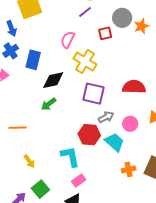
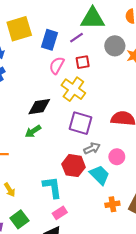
red square: (105, 33) -> (83, 62), moved
blue rectangle: (33, 60) -> (49, 40), moved

